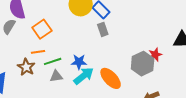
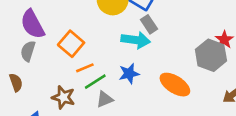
orange line: (38, 52) -> (85, 68), moved
cyan arrow: (84, 76) -> (136, 40), moved, turned 60

